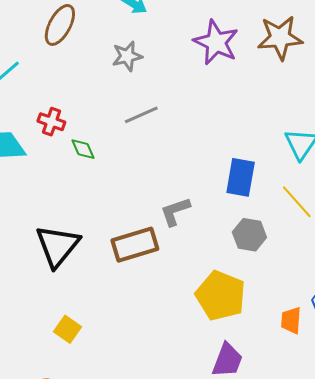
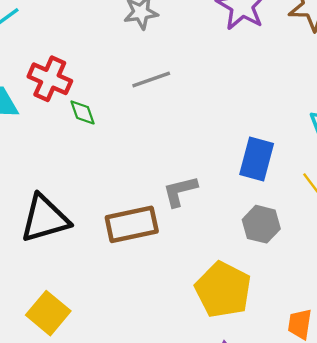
red cross: (51, 122) -> (50, 79), size x1.4
black triangle: (57, 246) -> (45, 219), turned 30
yellow square: (68, 329) -> (48, 313), size x1.4

